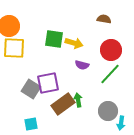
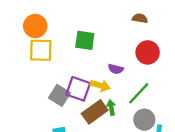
yellow arrow: (74, 43) -> (100, 85), moved
green line: (110, 74) -> (139, 93), moved
purple square: (48, 83) -> (78, 89), turned 30

